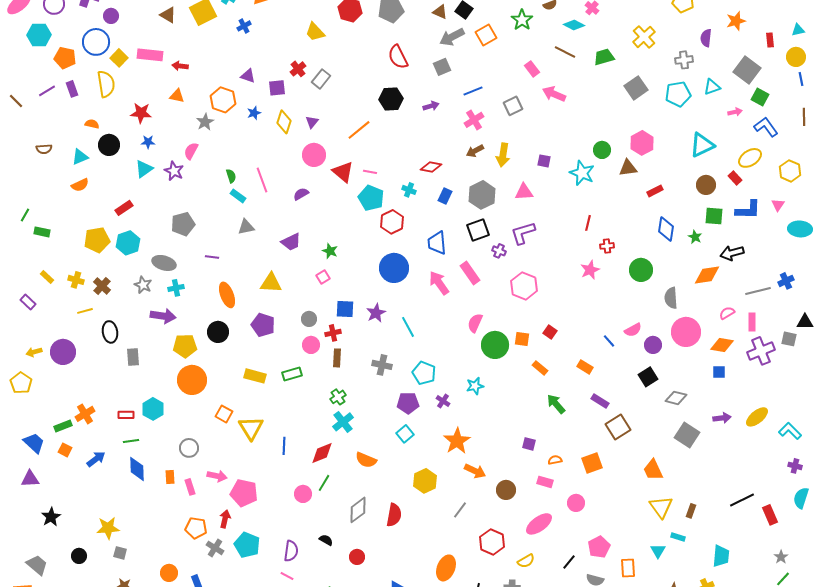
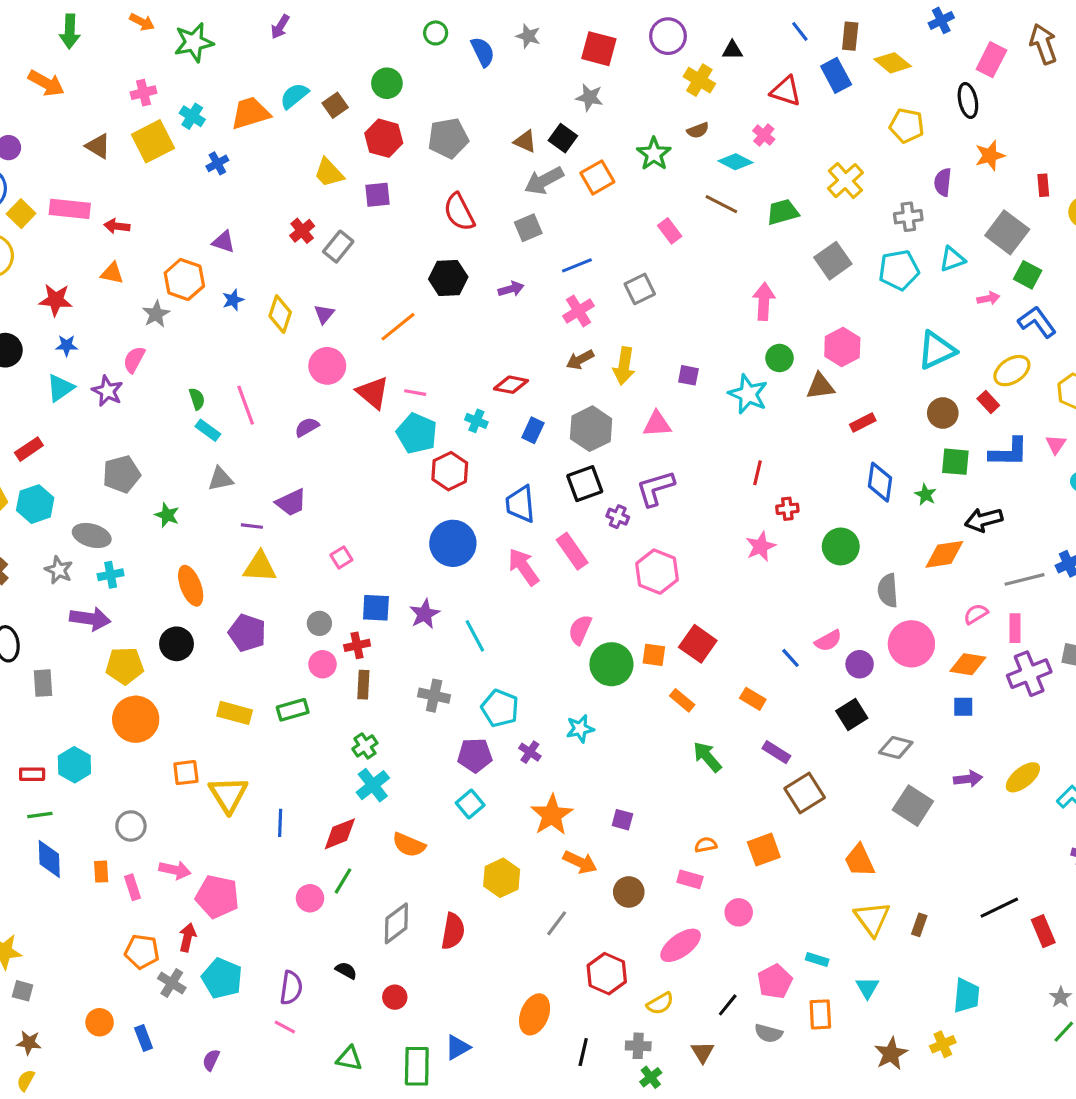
purple square: (277, 88) -> (377, 195), moved
pink arrow: (554, 94) -> (764, 302), moved, turned 70
green star: (330, 251) -> (167, 515), moved
purple line: (212, 257) -> (252, 526), moved
red square: (550, 332) -> (698, 644), size x1.6
orange square: (224, 414) -> (186, 773), turned -36
purple square: (529, 444) -> (622, 820), moved
cyan rectangle: (678, 537) -> (817, 959), moved

